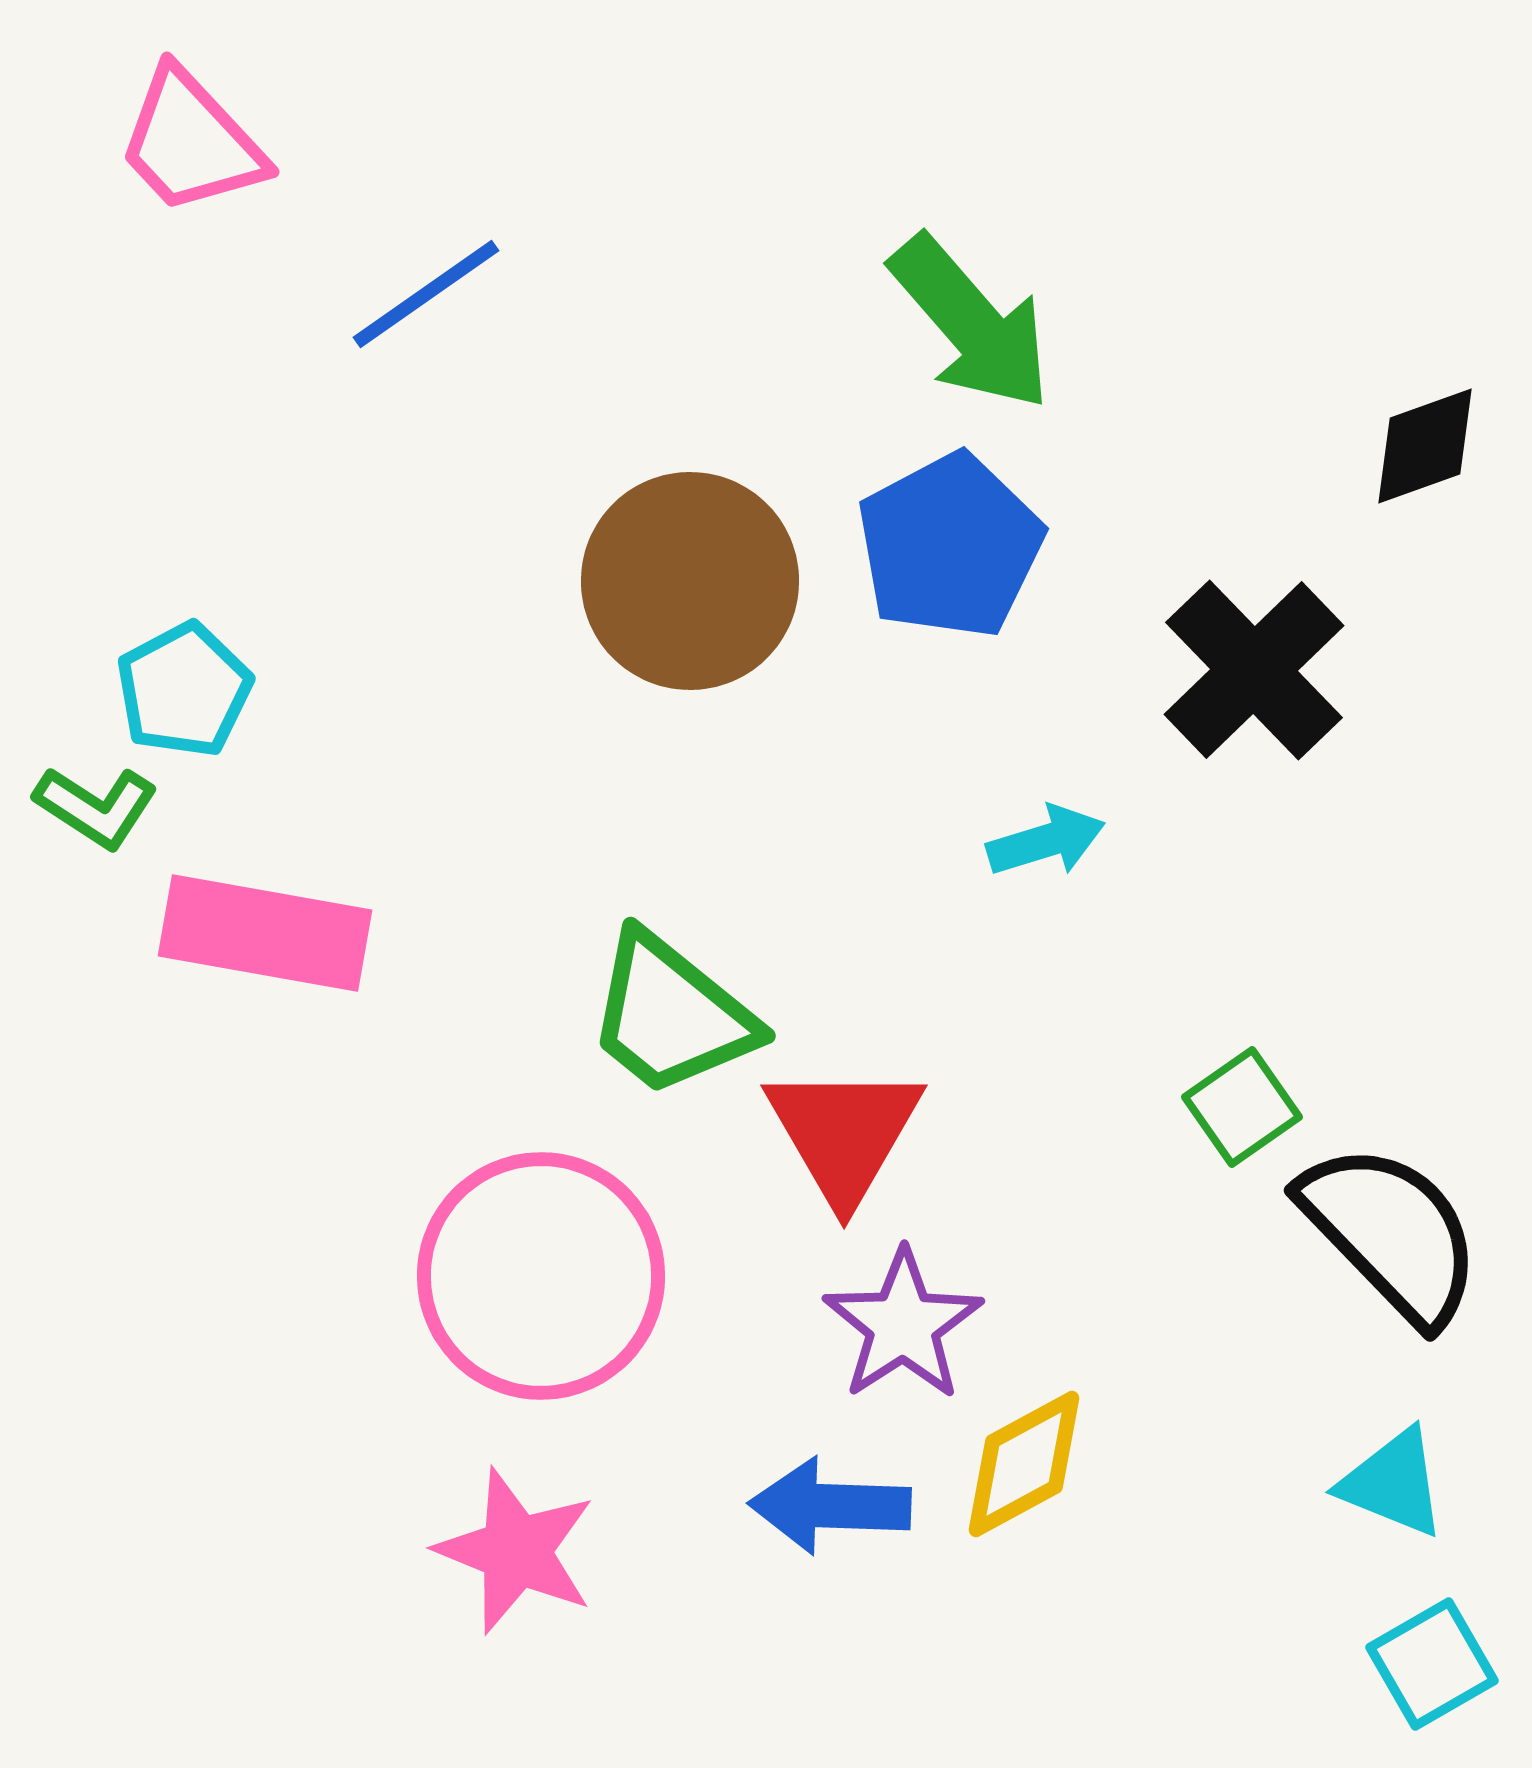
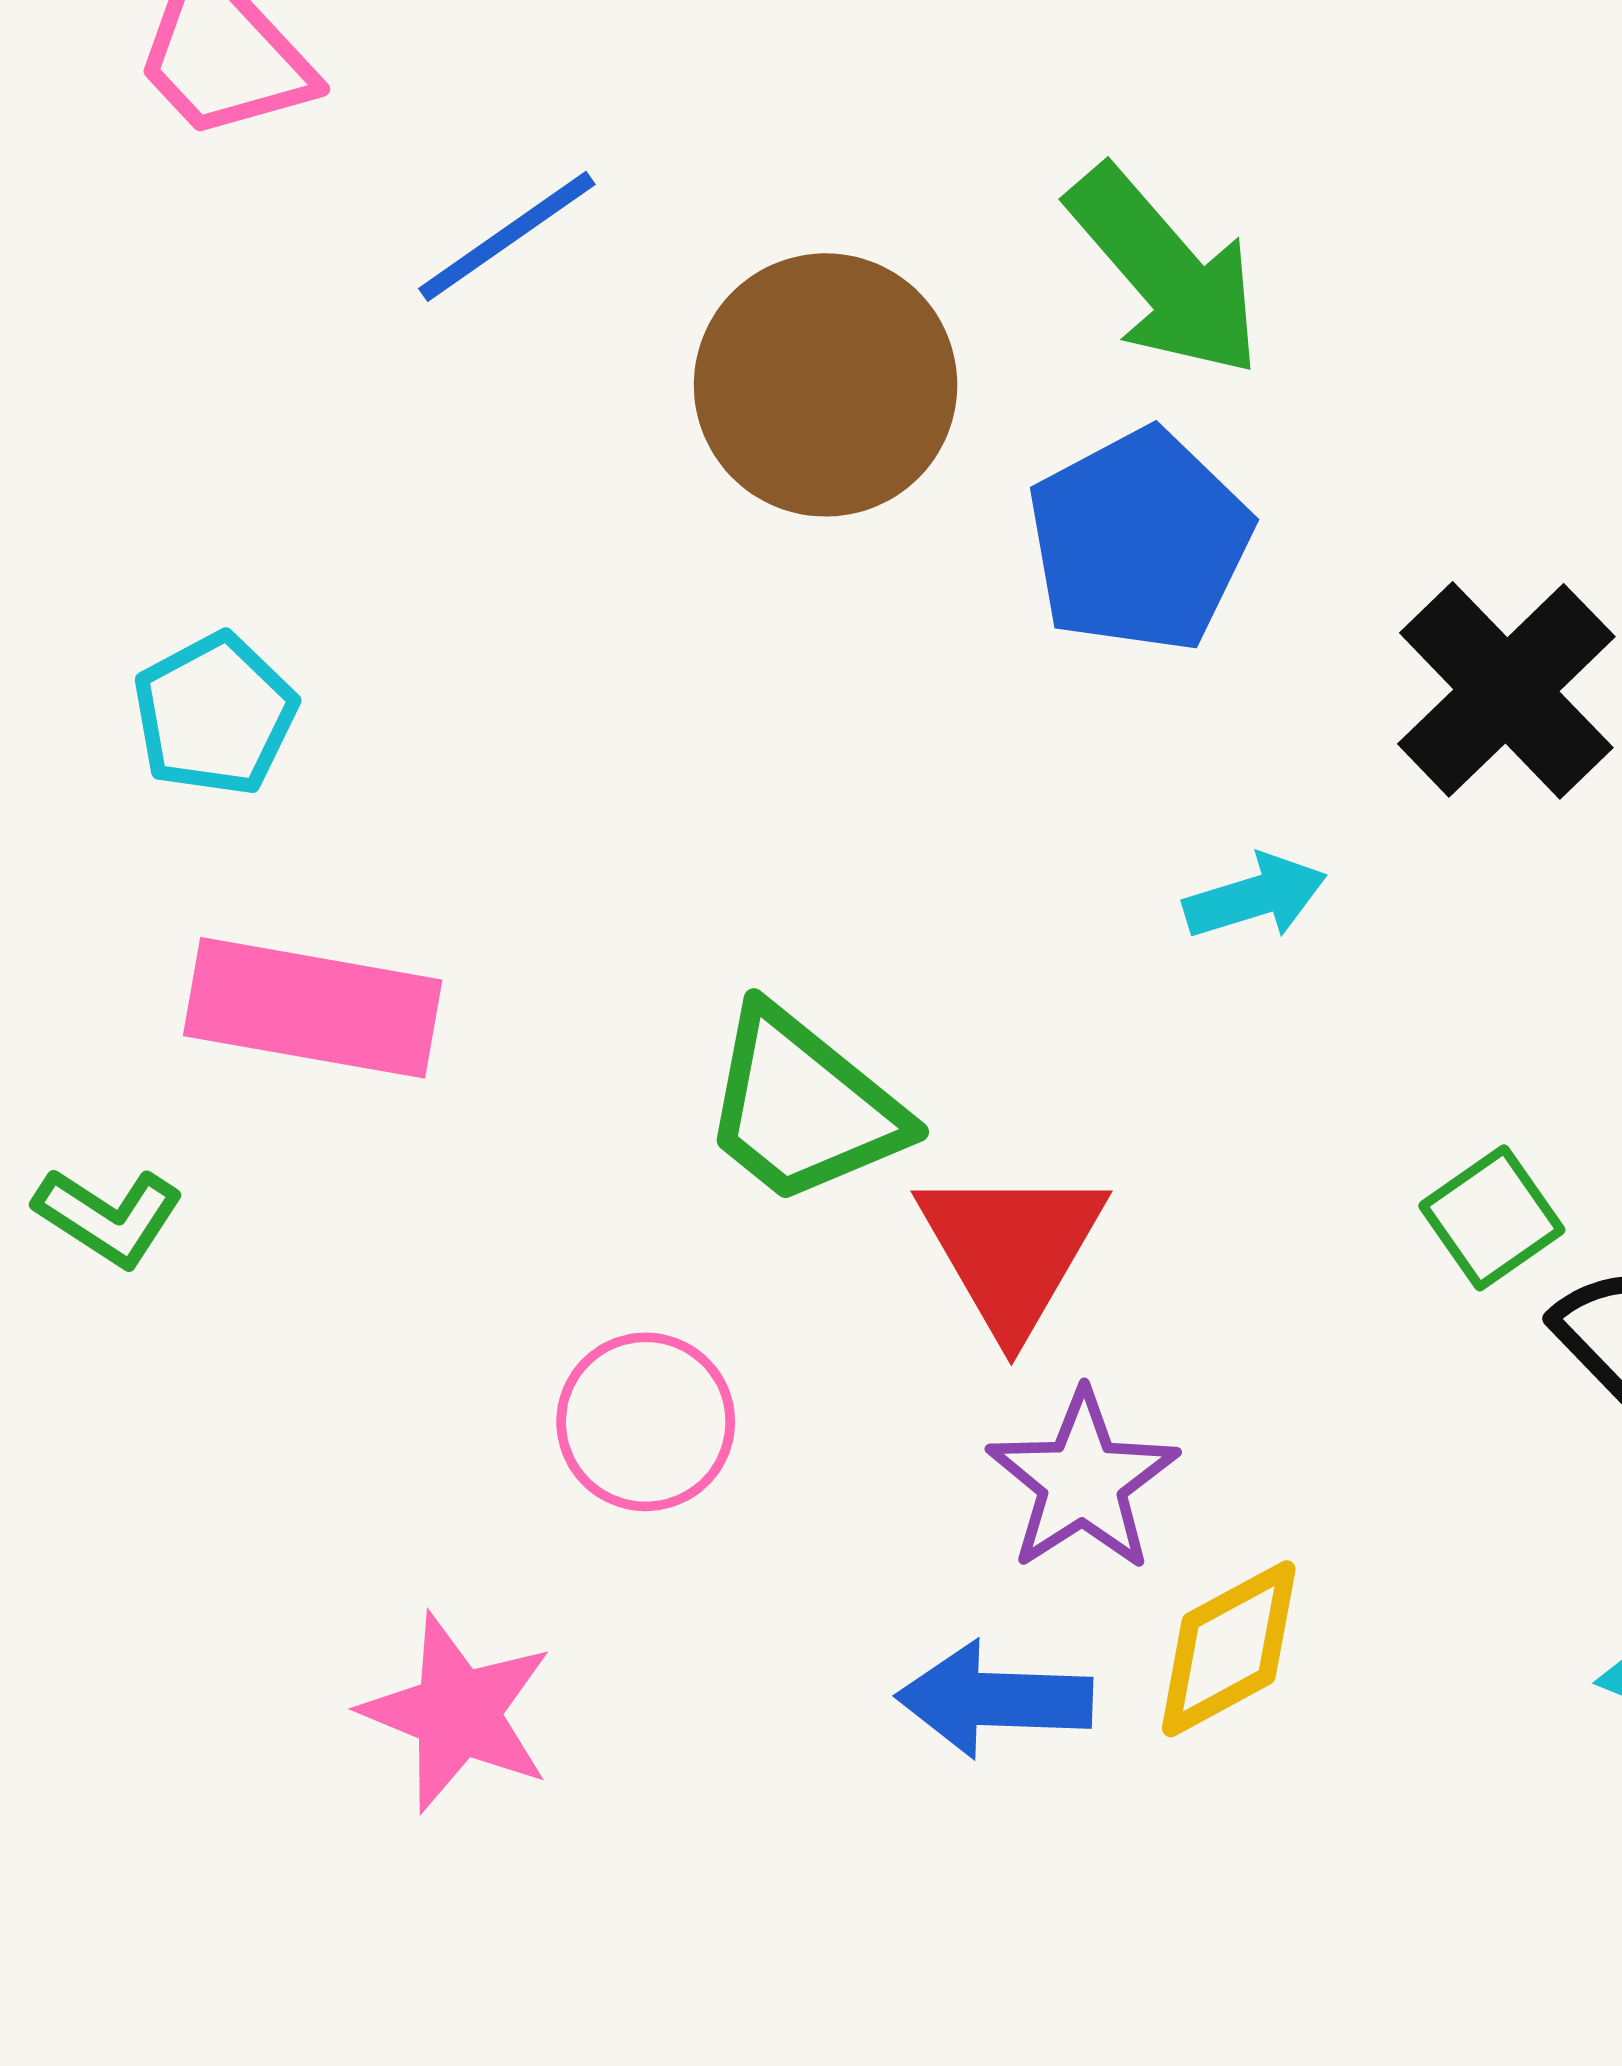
brown circle: (690, 581) -> (826, 385), moved
green L-shape: (96, 807) -> (109, 1217), moved
pink circle: (541, 1276) -> (646, 1422), size x0.6
pink star: (516, 1551) -> (457, 1713), moved

